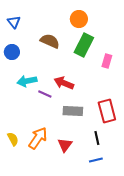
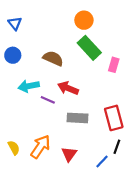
brown semicircle: (50, 41) -> (53, 58), moved
green rectangle: (84, 45) -> (89, 48), turned -70
black line: (97, 138) -> (117, 147), moved, turned 32
blue line: (96, 160) -> (102, 162), moved, turned -32

